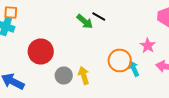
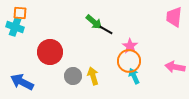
black line: (99, 16) -> (106, 30), moved
pink star: (148, 46) -> (130, 46), moved
cyan arrow: (134, 68) -> (134, 76), moved

